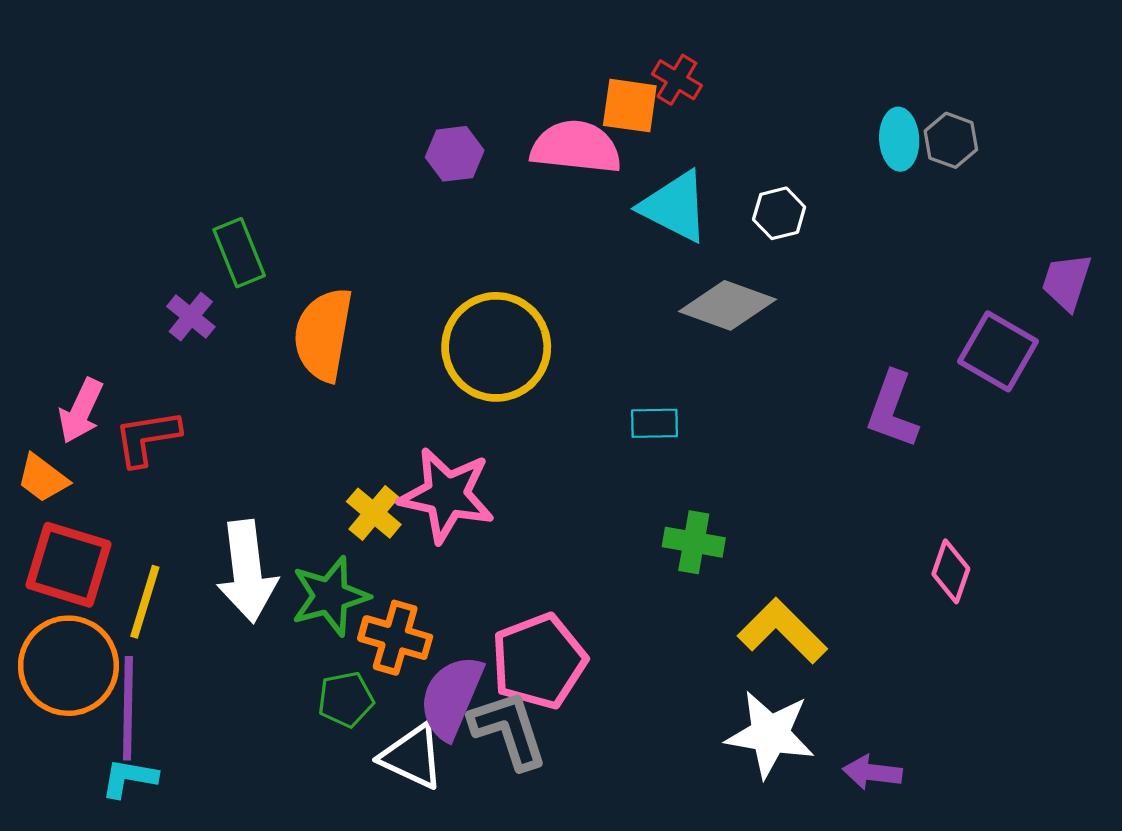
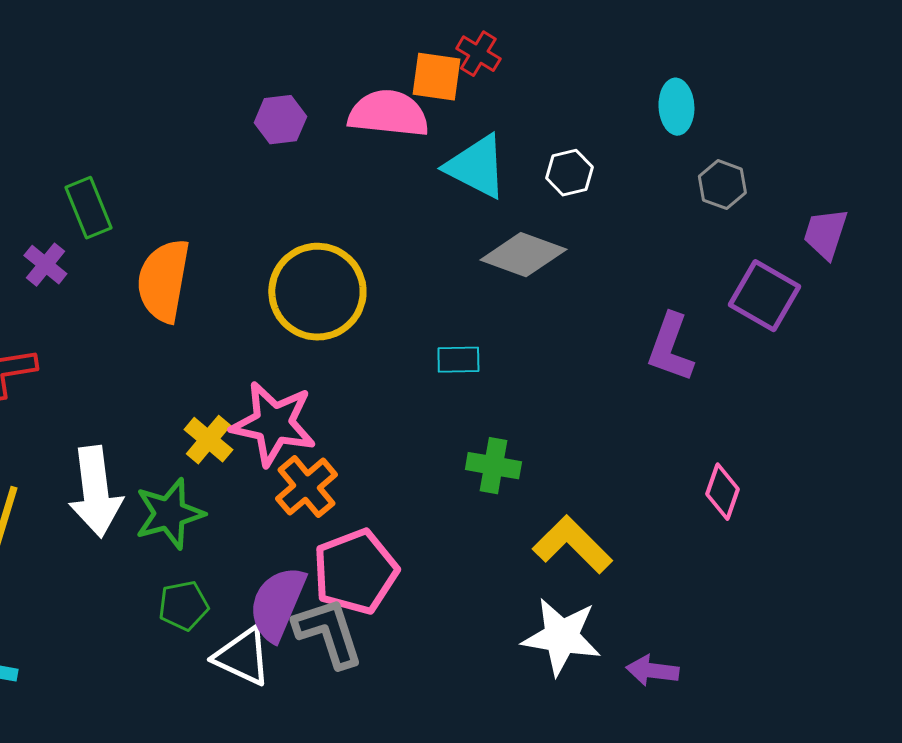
gray hexagon: (951, 140) -> (722, 185), moved
orange cross: (395, 638) -> (306, 487), moved, turned 34

